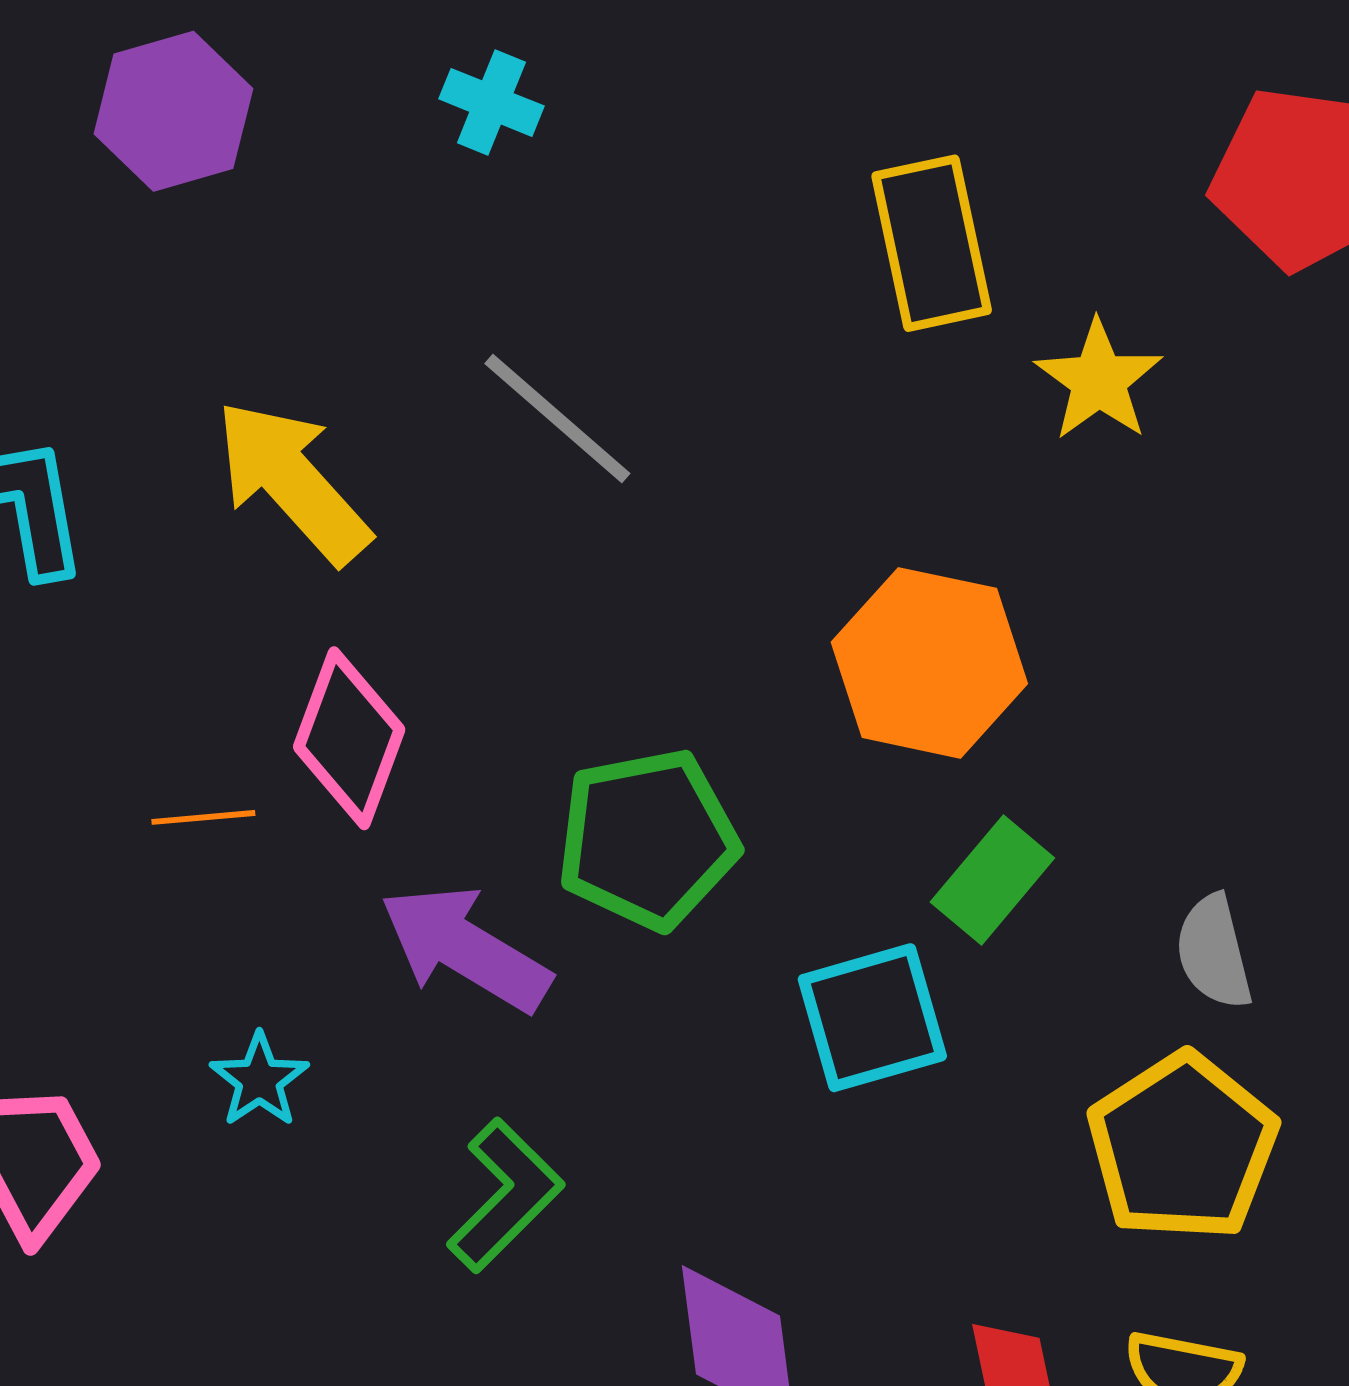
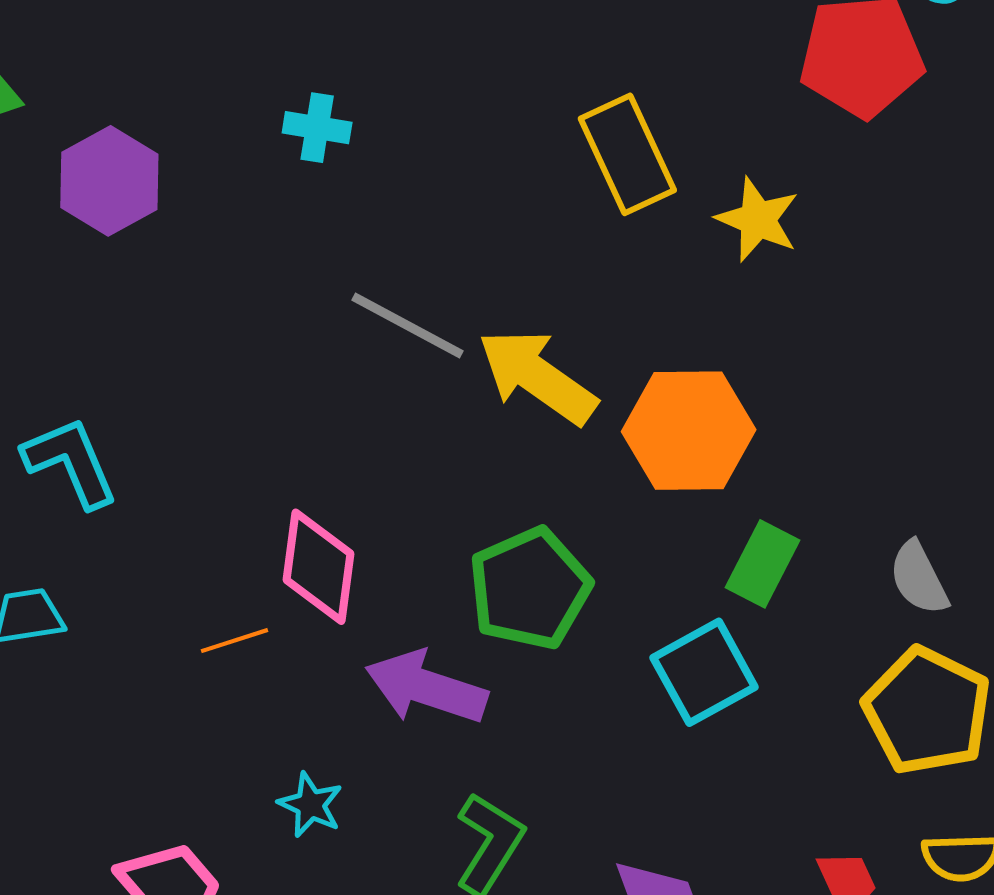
yellow arrow: (292, 482) -> (537, 377), moved

